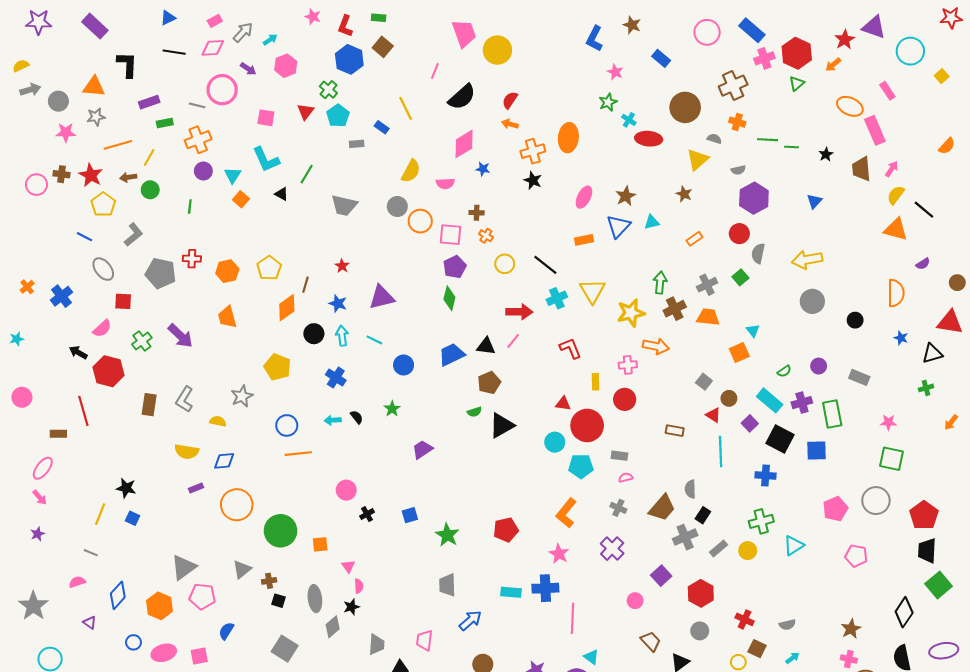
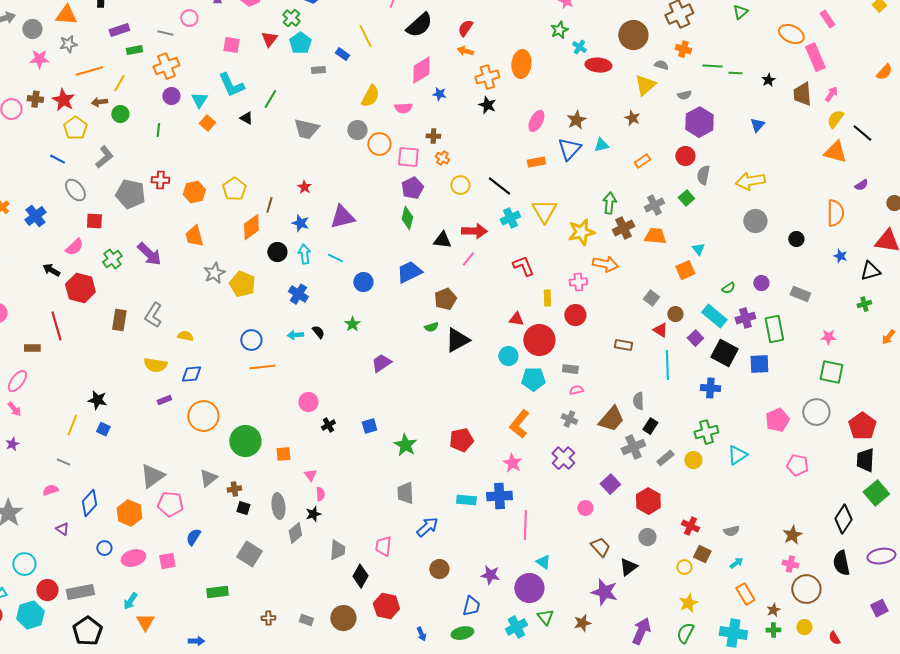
pink circle: (222, 90) -> (189, 18), size x0.6
black triangle: (486, 346) -> (442, 240), moved
gray star: (242, 396) -> (214, 273), moved

